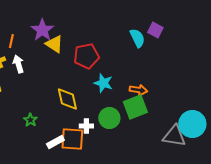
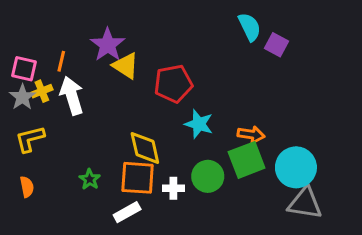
cyan semicircle: (137, 38) -> (250, 27), moved
white arrow: (18, 64) -> (72, 96), size x1.4
cyan circle: (192, 124) -> (296, 167), moved
orange square: (72, 139) -> (138, 178), moved

